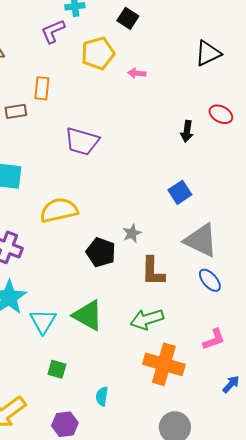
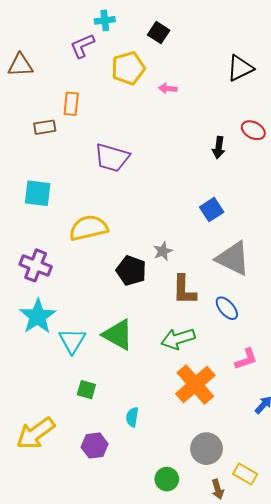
blue ellipse: (210, 280) -> (227, 308), moved
orange cross: (164, 364) -> (195, 385), turned 33

